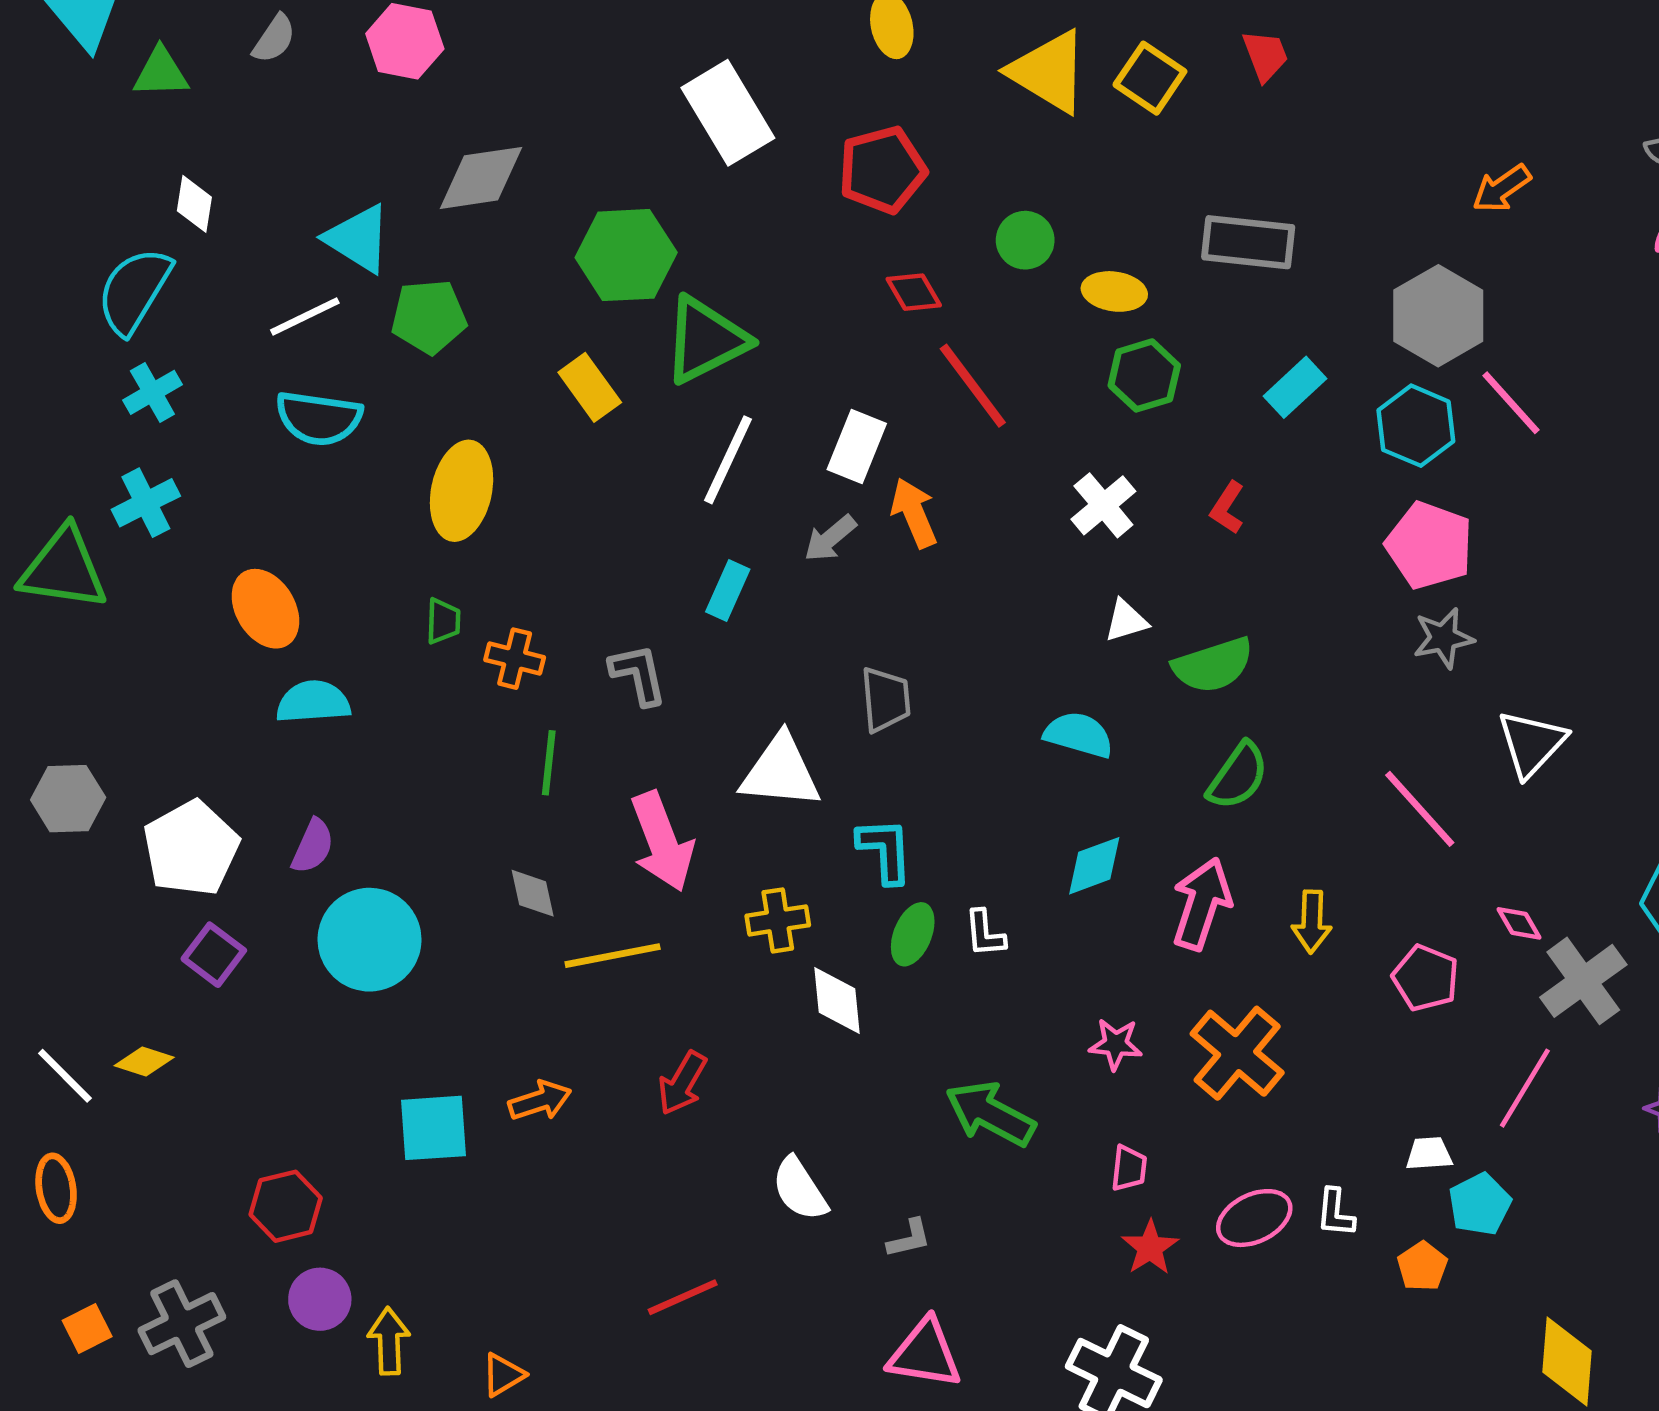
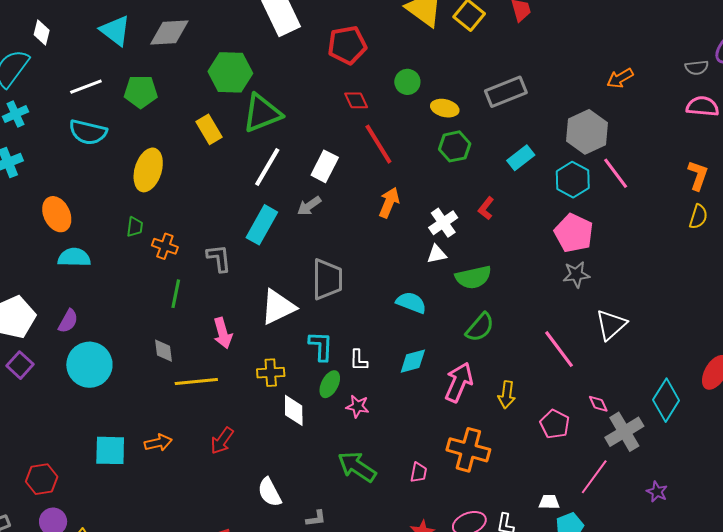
cyan triangle: (358, 239) -> (115, 30), moved
gray rectangle: (1248, 242) -> (506, 92), turned -33
white cross: (1103, 505) -> (443, 223), moved
orange arrow: (914, 513) -> (389, 203), moved, turned 40
cyan rectangle: (728, 590) -> (262, 225), size x1.5
gray trapezoid: (886, 699) -> (327, 279), size x1.4
white triangle: (781, 772) -> (278, 307), turned -36
pink arrow: (662, 842) -> (223, 333), size x0.7
white L-shape: (985, 933) -> (359, 360), moved
pink star: (1116, 1044) -> (358, 406), moved
orange cross: (1237, 1053) -> (468, 450), turned -30
pink trapezoid: (1129, 1168) -> (419, 472), moved

